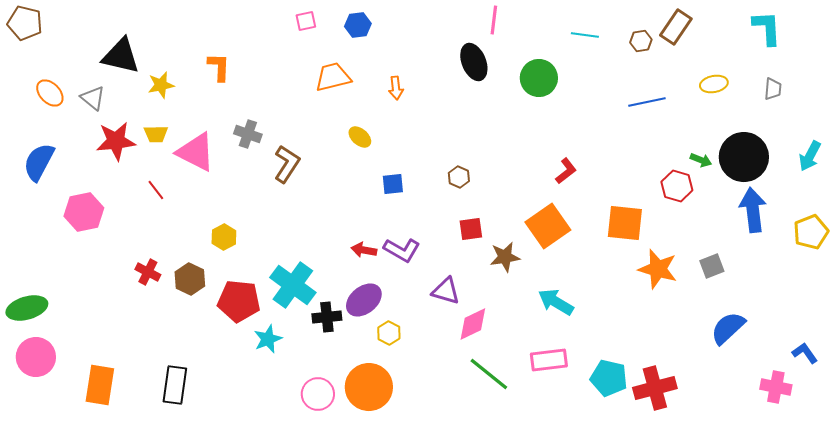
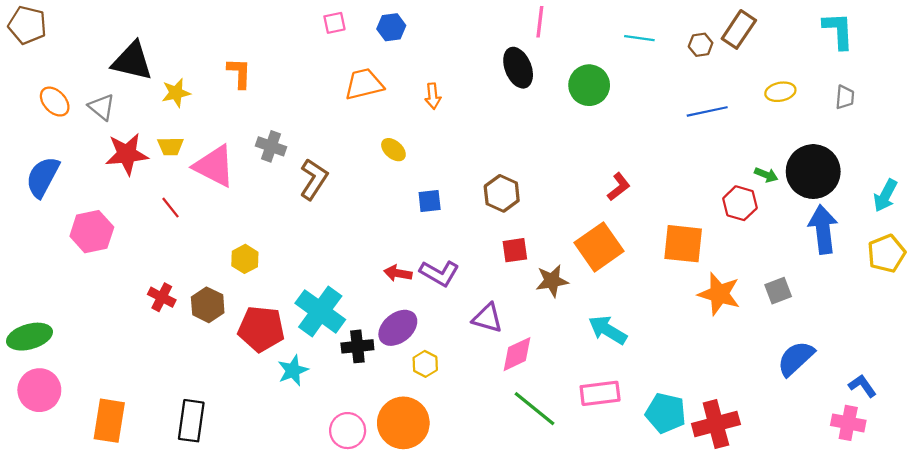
cyan arrow: (810, 156) -> (885, 196), moved
brown hexagon: (459, 177) -> (502, 193), size x1.5
blue L-shape: (805, 353) -> (862, 386), moved

